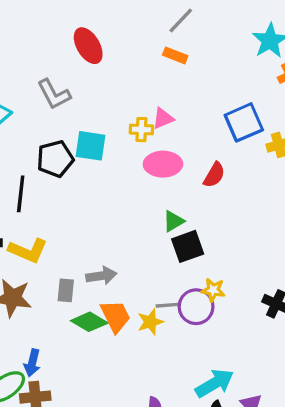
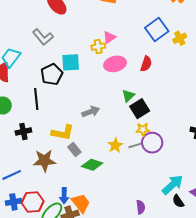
yellow L-shape: (28, 251) -> (63, 133), moved
gray arrow: (101, 276) -> (91, 112), moved
gray rectangle: (66, 290) -> (74, 149), turned -32
yellow star: (213, 290) -> (143, 129), moved
orange trapezoid: (115, 316) -> (81, 203), moved
yellow star: (150, 322) -> (115, 145), moved

